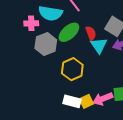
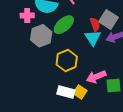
red semicircle: (91, 33) -> (95, 24), moved
pink arrow: (103, 99) -> (96, 77), moved
yellow square: (86, 101) -> (80, 92), turned -32

